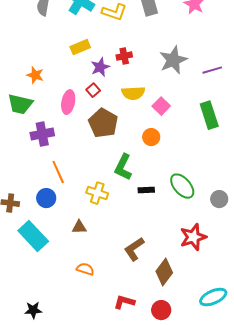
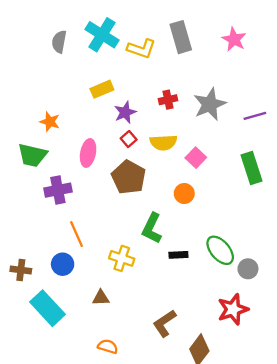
red cross: (124, 56) -> (168, 100), moved
red square: (93, 90) -> (129, 139), moved
gray circle: (219, 199) -> (248, 269), moved

